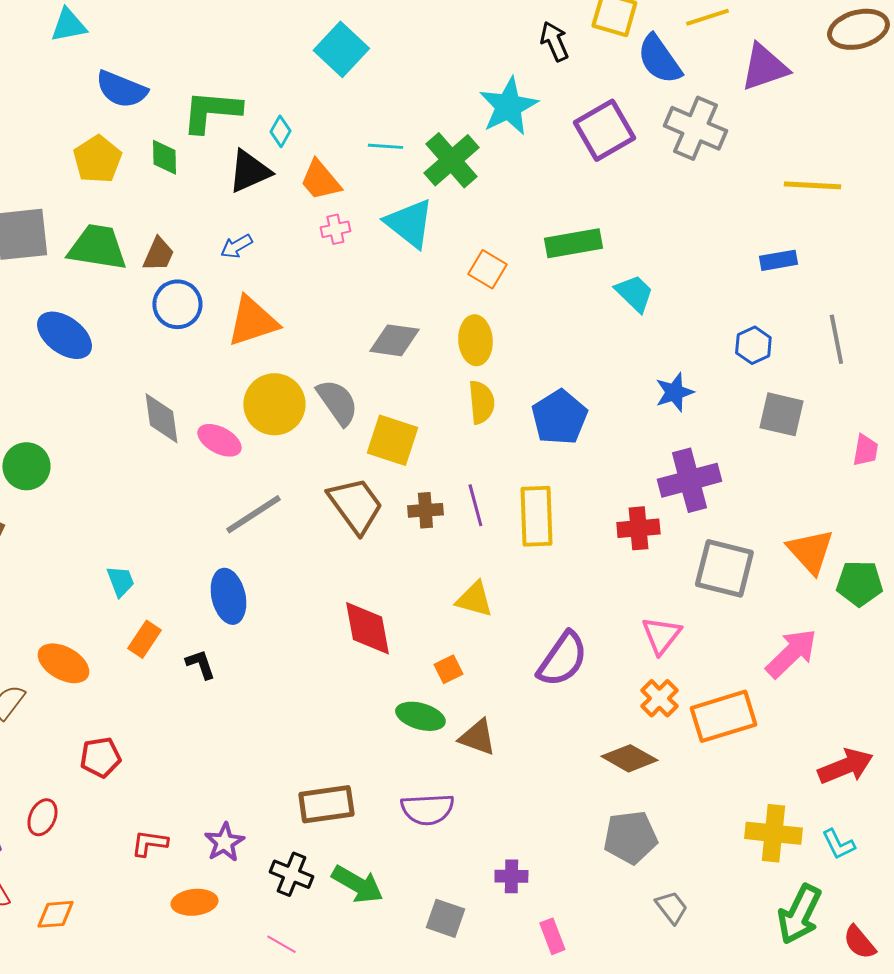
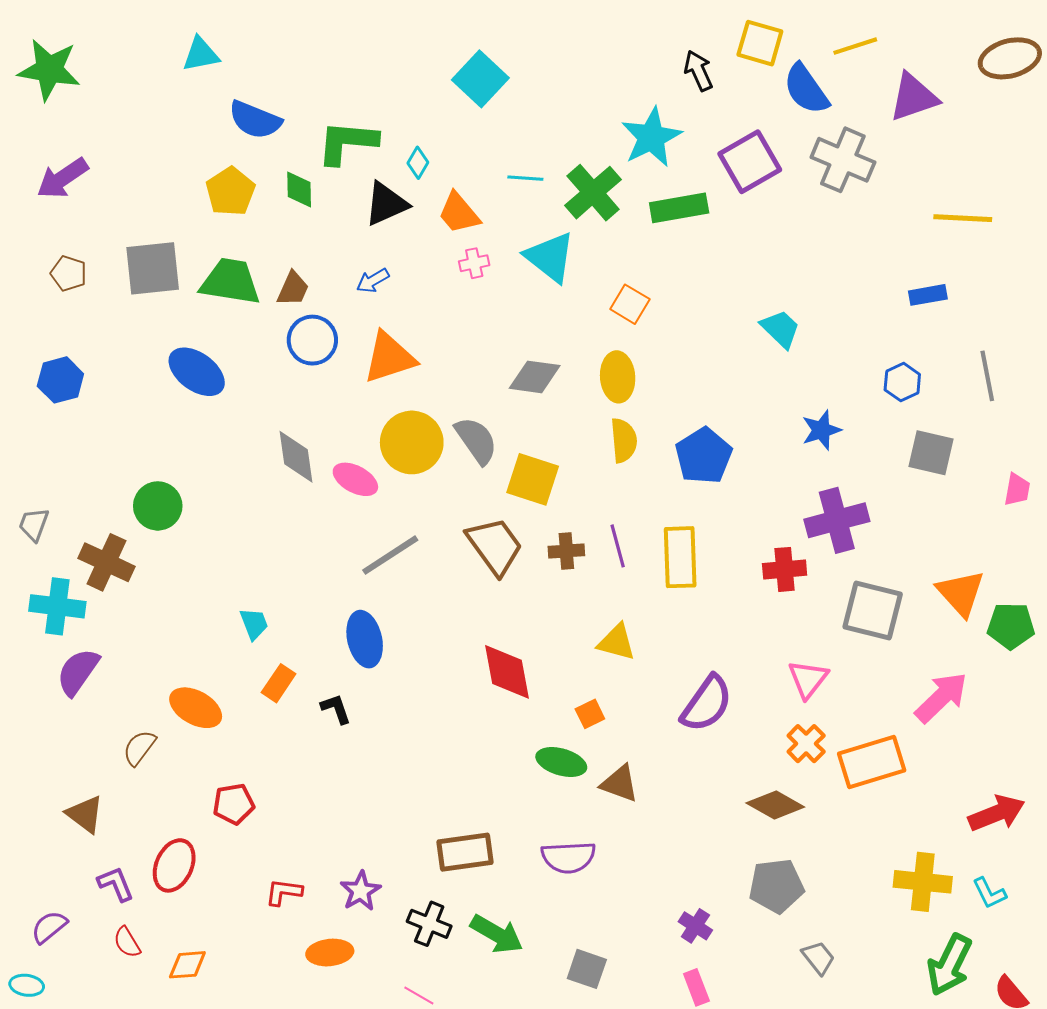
green rectangle: (573, 243) -> (679, 208), moved
red ellipse: (42, 817) -> (174, 865), size x1.4
purple cross: (511, 876) -> (695, 926), moved, turned 32

